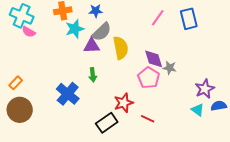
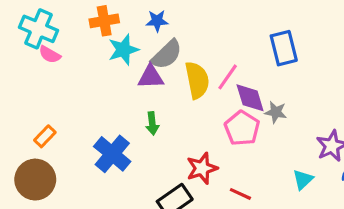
pink line: (158, 18) -> (228, 77), moved
blue rectangle: (189, 19) -> (284, 48), moved
orange rectangle: (16, 83) -> (45, 136), moved
cyan triangle: (198, 110) -> (303, 180), moved, turned 40

